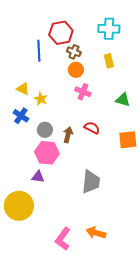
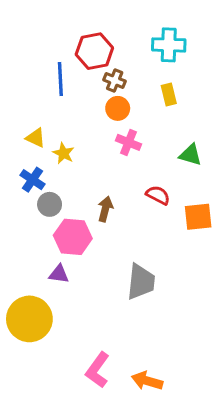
red semicircle: (92, 128) -> (158, 195), moved
gray circle: (45, 130) -> (50, 204), moved
orange arrow: (96, 233) -> (147, 381), moved

